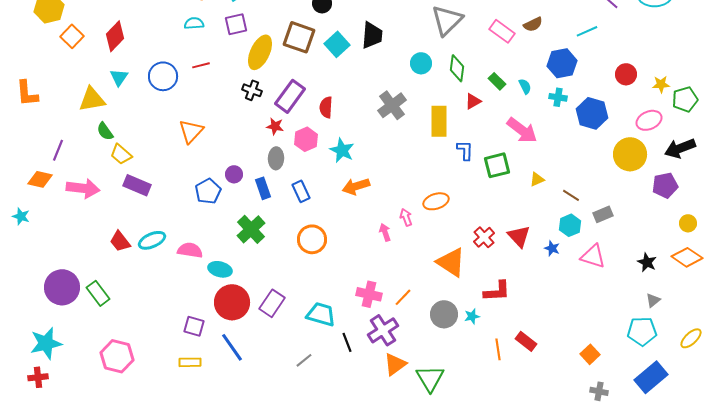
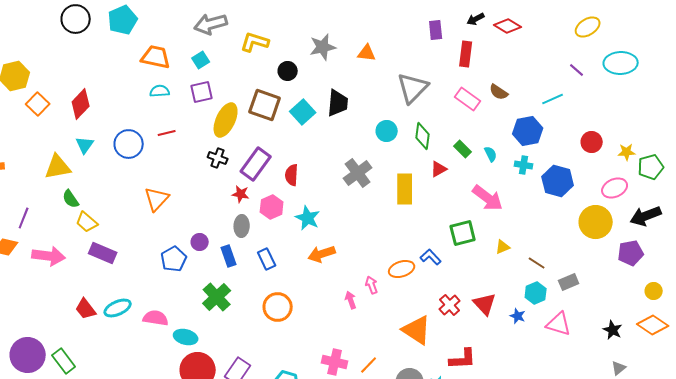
brown semicircle: (533, 24) -> (499, 92), turned 60
blue L-shape: (465, 150) -> (431, 257), moved, turned -45

